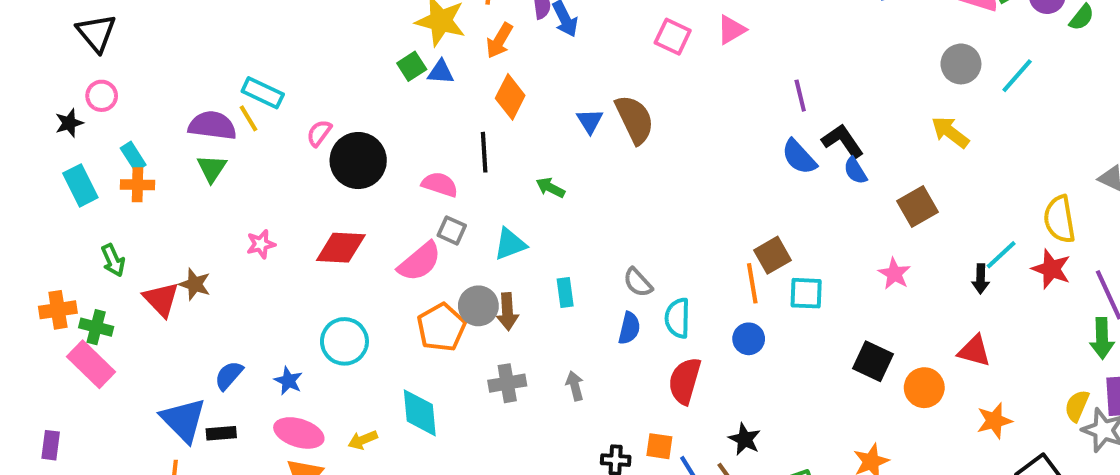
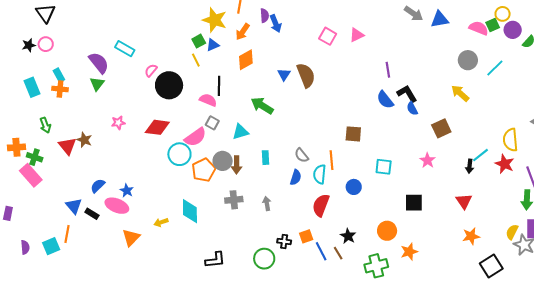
blue triangle: (441, 72) -> (213, 45), turned -32
orange diamond: (510, 97) -> (246, 60), turned 30
yellow line: (248, 118) -> (196, 60), moved
black star: (69, 123) -> (29, 45), moved
purple semicircle: (212, 126) -> (99, 63), turned 40
black line: (484, 152) -> (219, 86), moved
green arrow: (550, 188) -> (262, 106), size x1.6
brown square: (772, 255) -> (353, 134), moved, turned 30
orange line: (752, 283) -> (332, 160), moved
cyan circle: (344, 341) -> (179, 154), moved
red triangle: (974, 351) -> (464, 201), turned 36
black square: (873, 361) -> (414, 203), turned -30
orange circle: (924, 388) -> (387, 231), moved
blue triangle: (183, 420) -> (74, 206), size x0.7
black rectangle: (221, 433) -> (92, 214), turned 32
pink ellipse: (299, 433) -> (117, 206), moved
orange square: (659, 446) -> (306, 236), turned -32

